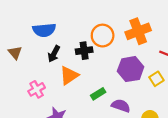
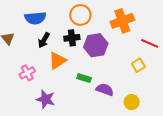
orange circle: (103, 36) -> (80, 15), moved
purple hexagon: (131, 69) -> (96, 45), moved
green rectangle: (98, 94) -> (84, 78), turned 48

